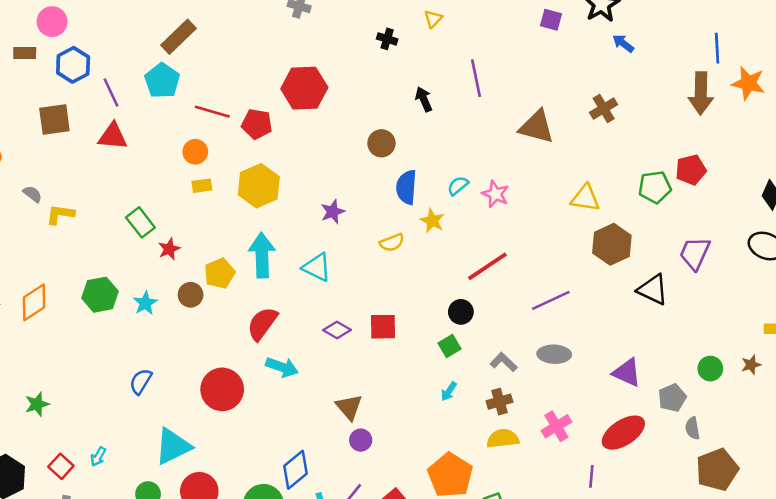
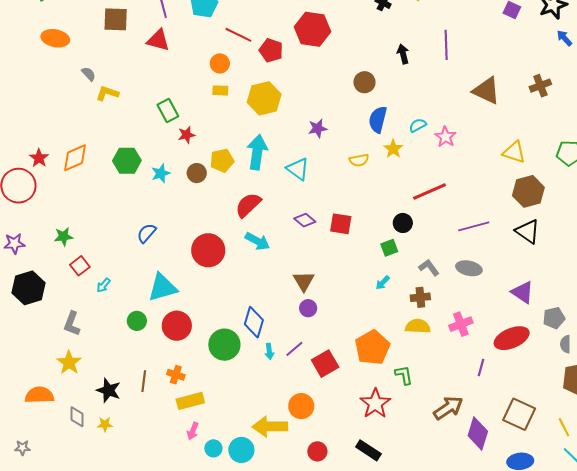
black triangle: (653, 290) -> (528, 231), moved
red square: (61, 466) -> (80, 266), moved
blue diamond: (296, 470) -> (254, 322), turned -44

